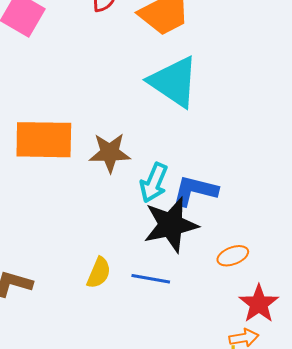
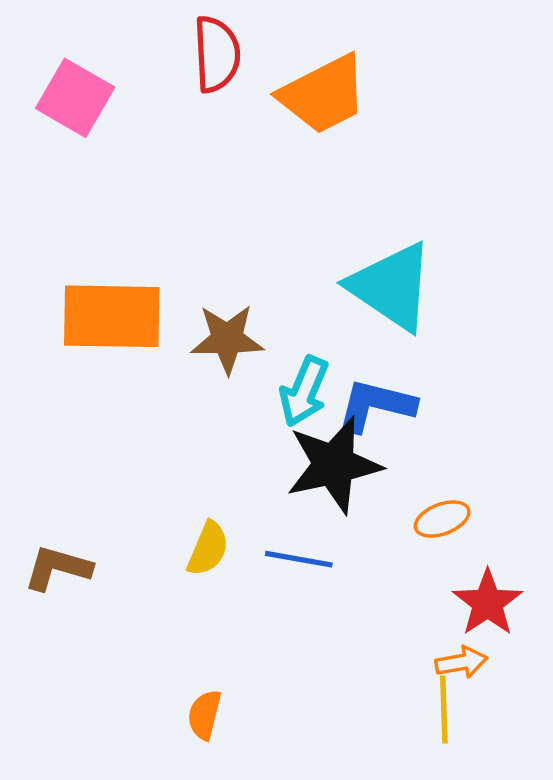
cyan triangle: (174, 82) -> (391, 287), moved

